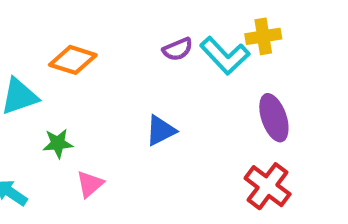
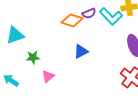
orange diamond: (73, 60) -> (72, 20), moved

